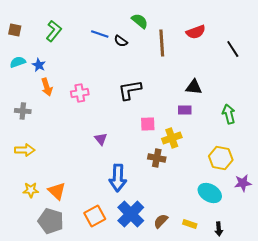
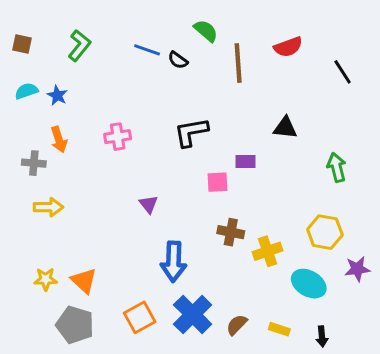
orange arrow: (47, 87) -> (59, 140), moved
purple rectangle: (185, 110) -> (246, 162), moved
yellow cross: (172, 138) -> (268, 251), moved
yellow arrow: (25, 150) -> (49, 207), moved

